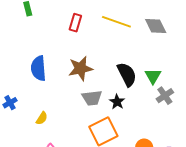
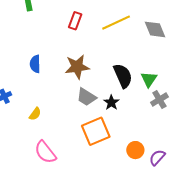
yellow line: (116, 22) -> (116, 23), turned -48
blue semicircle: (38, 68) -> (35, 64), size x0.7
gray trapezoid: (92, 98) -> (86, 97), turned 35

